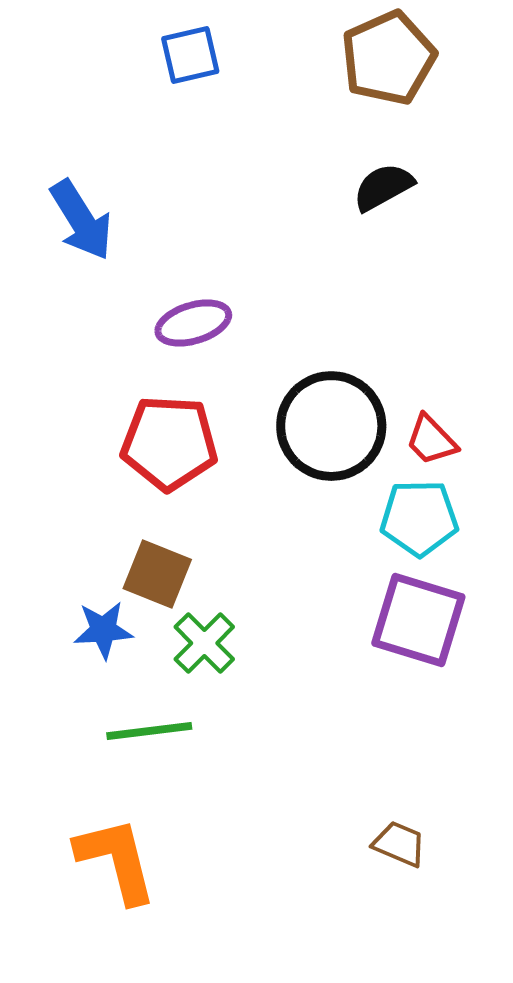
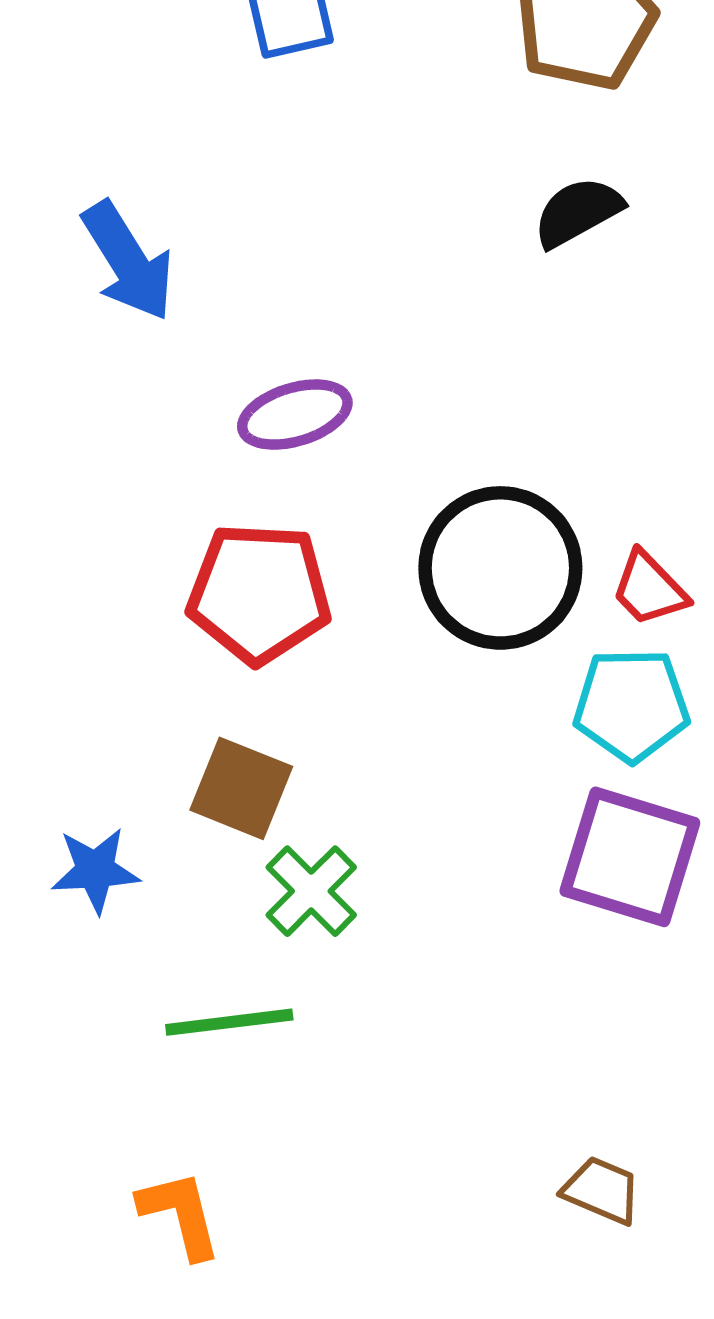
blue star: (103, 630) -> (95, 870), moved
orange L-shape: (116, 860) -> (180, 1214), size x0.7

